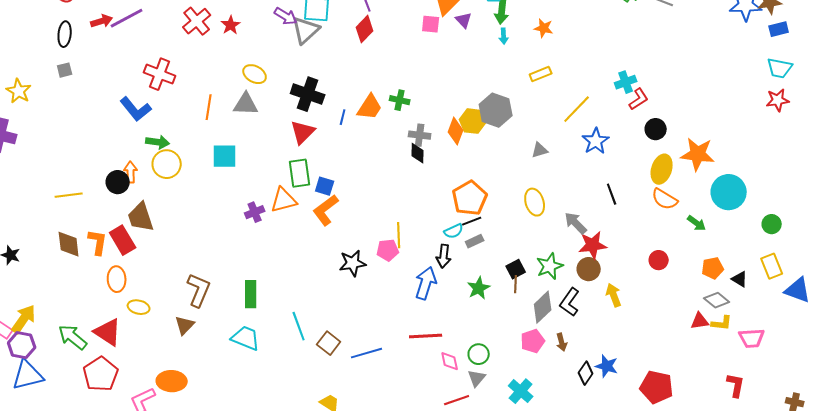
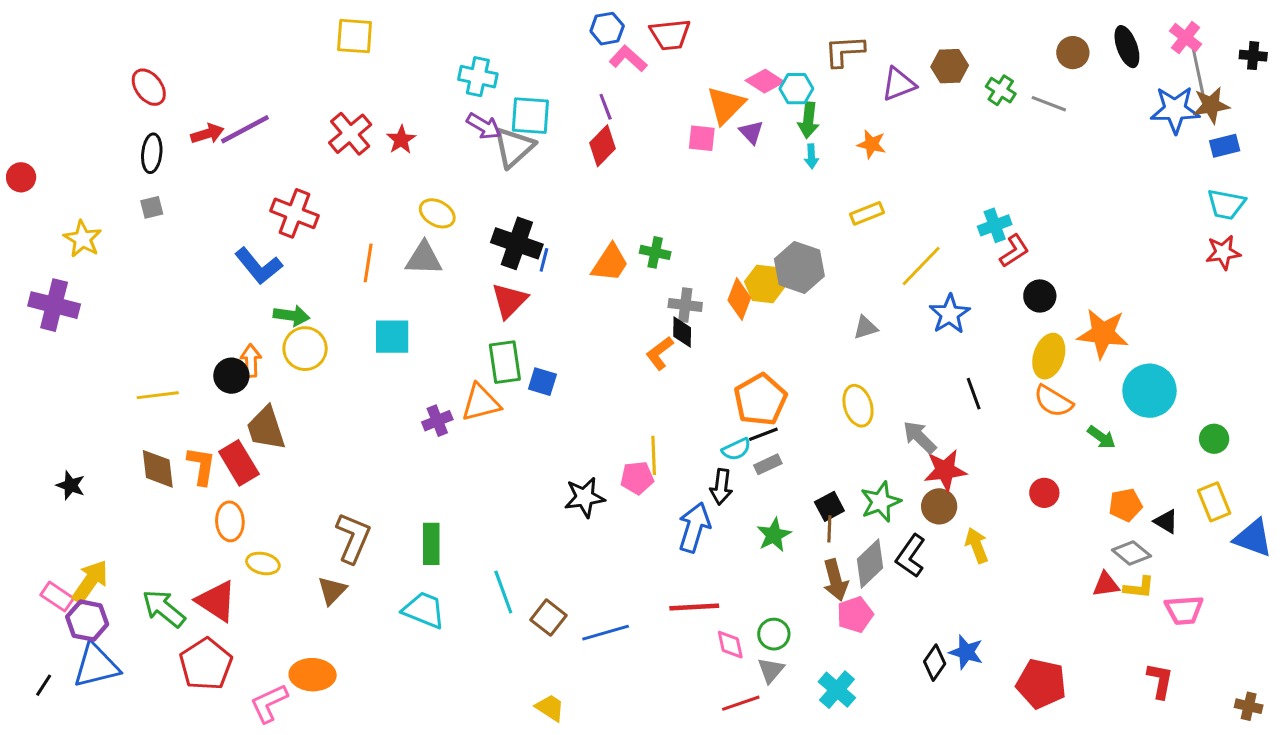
blue line: (343, 117) -> (544, 260), moved
orange L-shape: (326, 210) -> (660, 353), moved, size x0.7
brown arrow: (562, 342) -> (835, 580), moved, size x1.5

